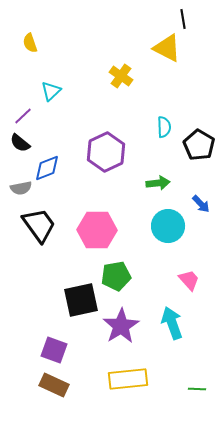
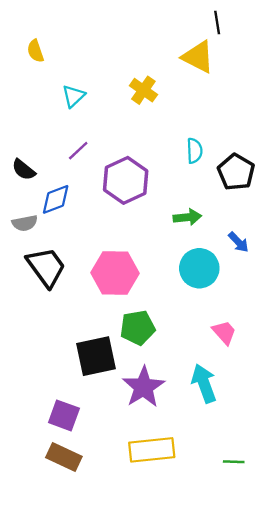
cyan triangle: (51, 91) -> (73, 96), moved
purple line: (23, 116) -> (78, 151), moved

